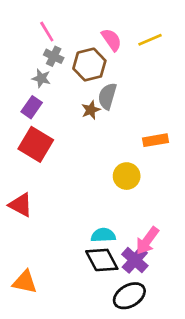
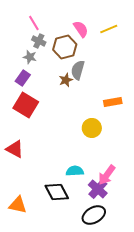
black diamond: (102, 260) -> (57, 192), moved

